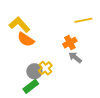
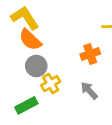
gray arrow: (75, 57) -> (89, 91), moved
gray circle: (34, 71) -> (36, 66), moved

